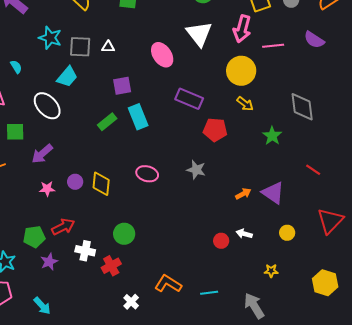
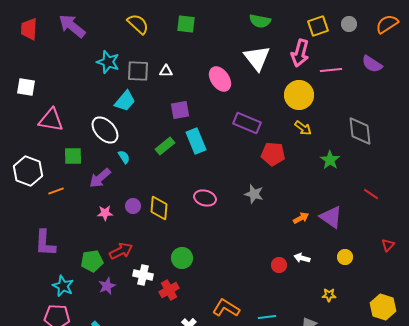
cyan semicircle: (16, 67) -> (124, 157), moved
red triangle: (330, 221) -> (388, 245), size x0.5

